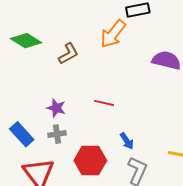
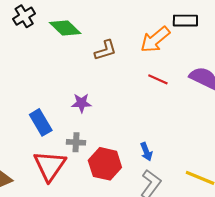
red line: (104, 103) -> (158, 79), moved
purple star: (56, 108) -> (81, 103), turned -30
gray cross: (57, 134) -> (76, 142), moved

